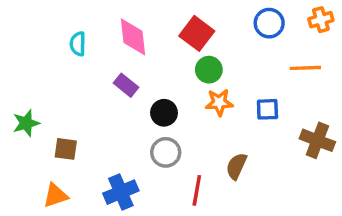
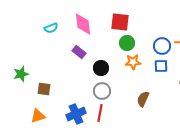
blue circle: (269, 23) -> (162, 46), moved
red square: (197, 33) -> (120, 22), turned -30
cyan semicircle: (78, 44) -> (51, 28), turned -112
red line: (197, 190) -> (100, 113), moved

